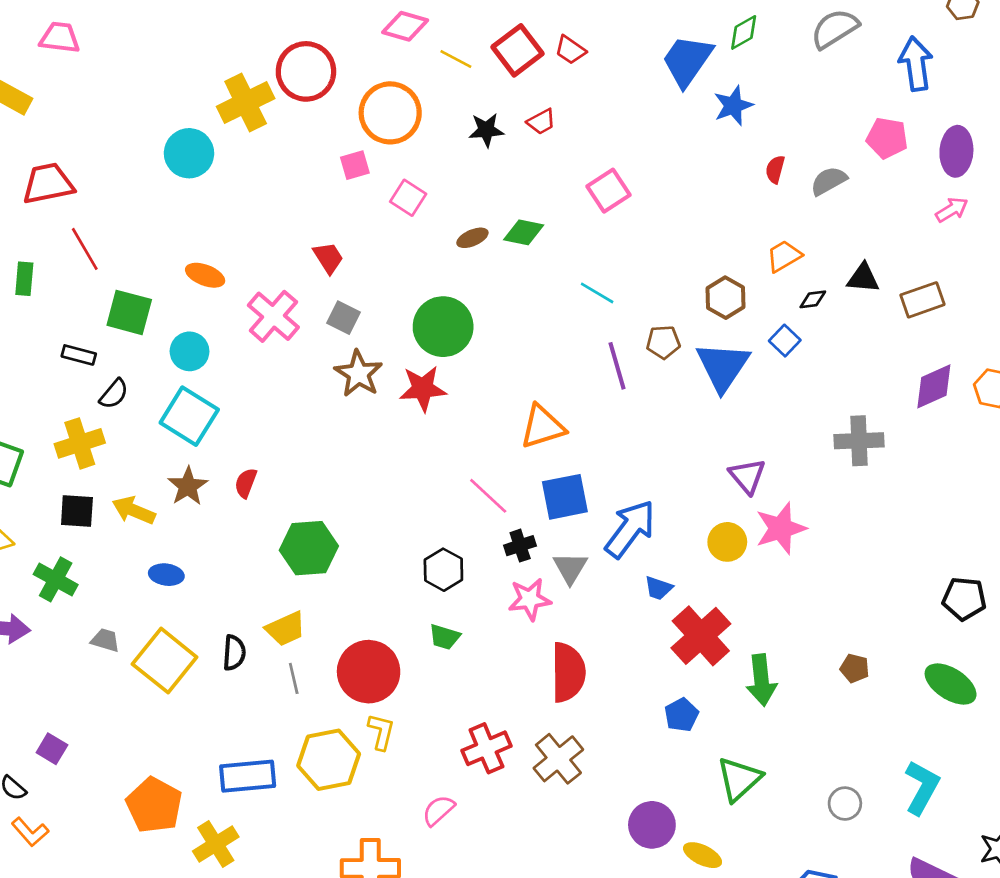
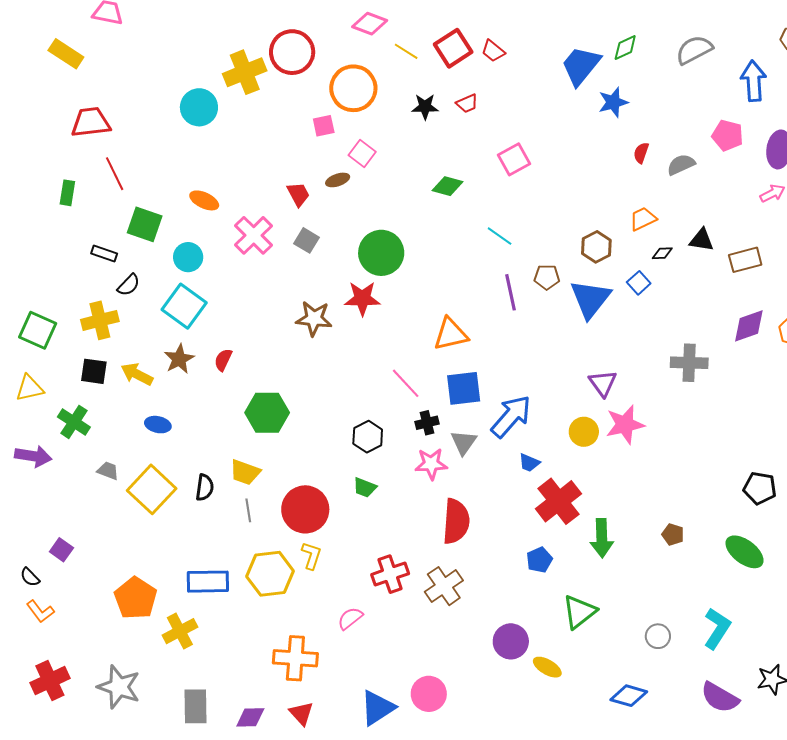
brown ellipse: (472, 238) -> (338, 180), moved
brown star: (359, 374) -> (314, 319), moved, turned -30
yellow trapezoid: (286, 629) -> (245, 472), turned 40

